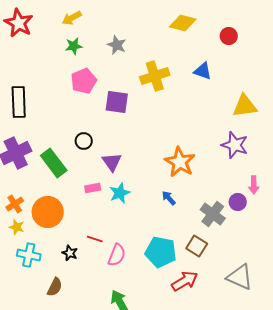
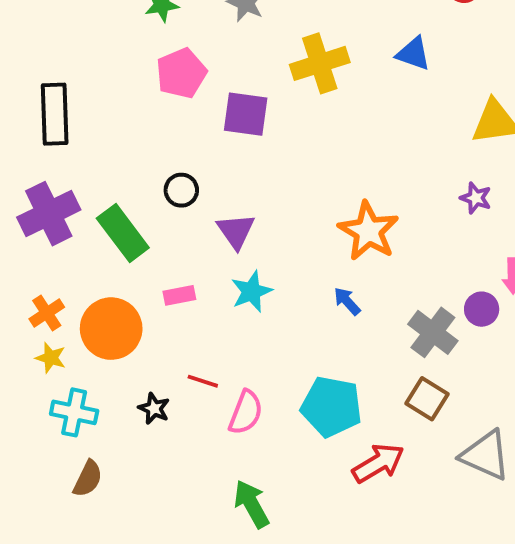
purple star: (235, 145) -> (476, 198), size x0.6
pink rectangle: (93, 188) -> (179, 295), moved
brown square: (197, 246) -> (427, 399), moved
brown semicircle: (55, 287) -> (88, 479), moved

